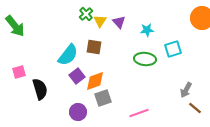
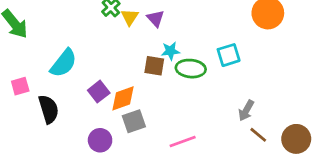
cyan star: (147, 30) -> (170, 51), moved
brown square: (94, 47) -> (154, 66), moved
cyan semicircle: (68, 55) -> (64, 63), moved

